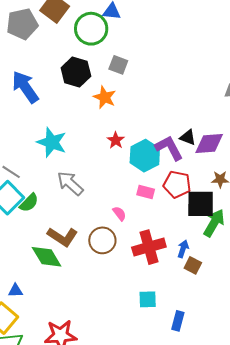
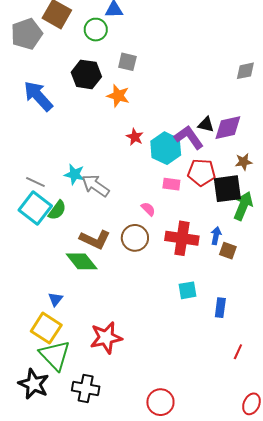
green circle: (91, 29) -> (96, 30), size x0.7
cyan star: (52, 142) -> (74, 174), moved, size x0.7
red cross: (149, 247) -> (182, 238), turned 32
blue triangle: (15, 291) -> (55, 299), turned -42

